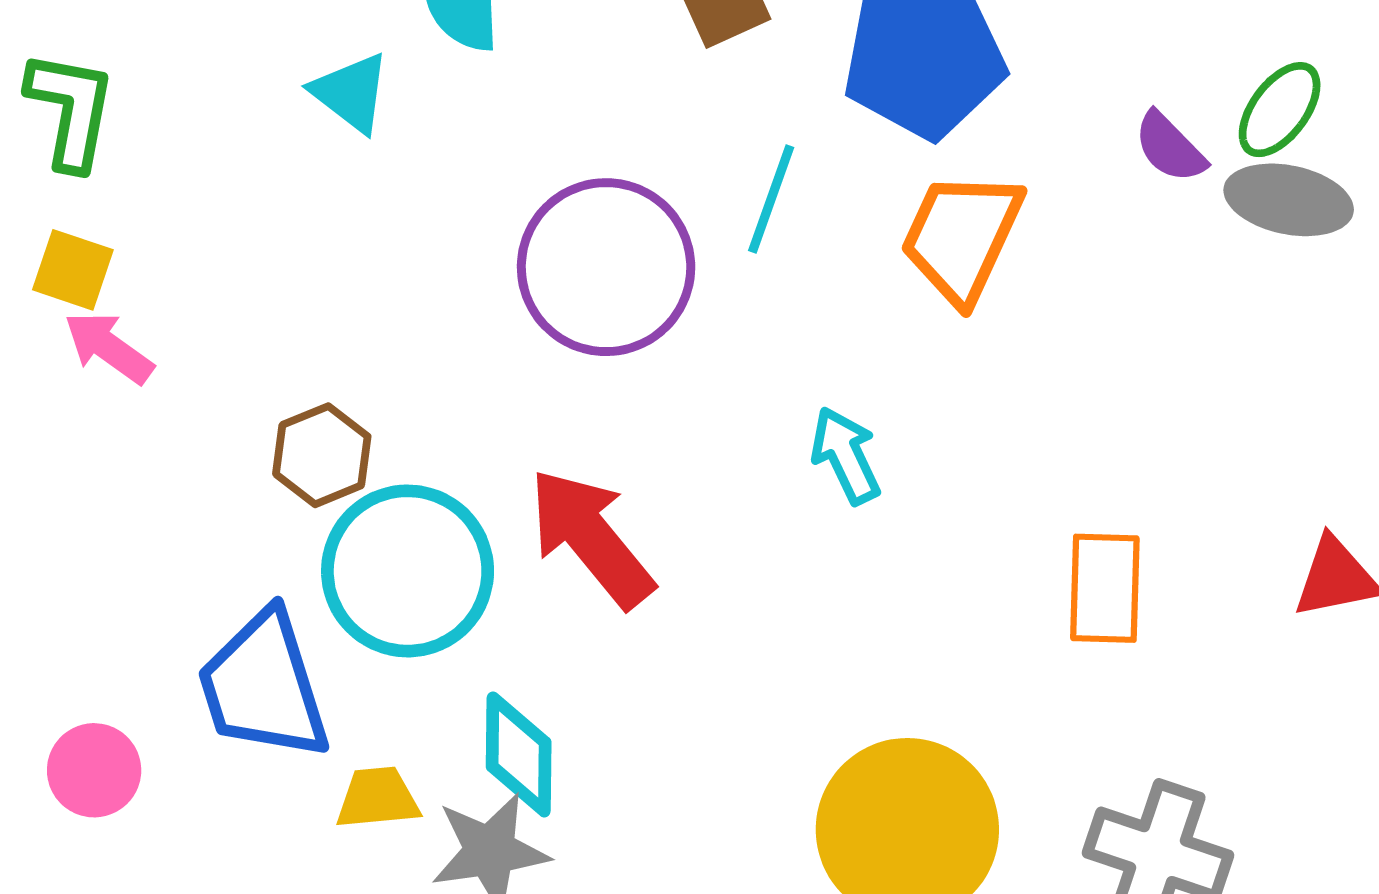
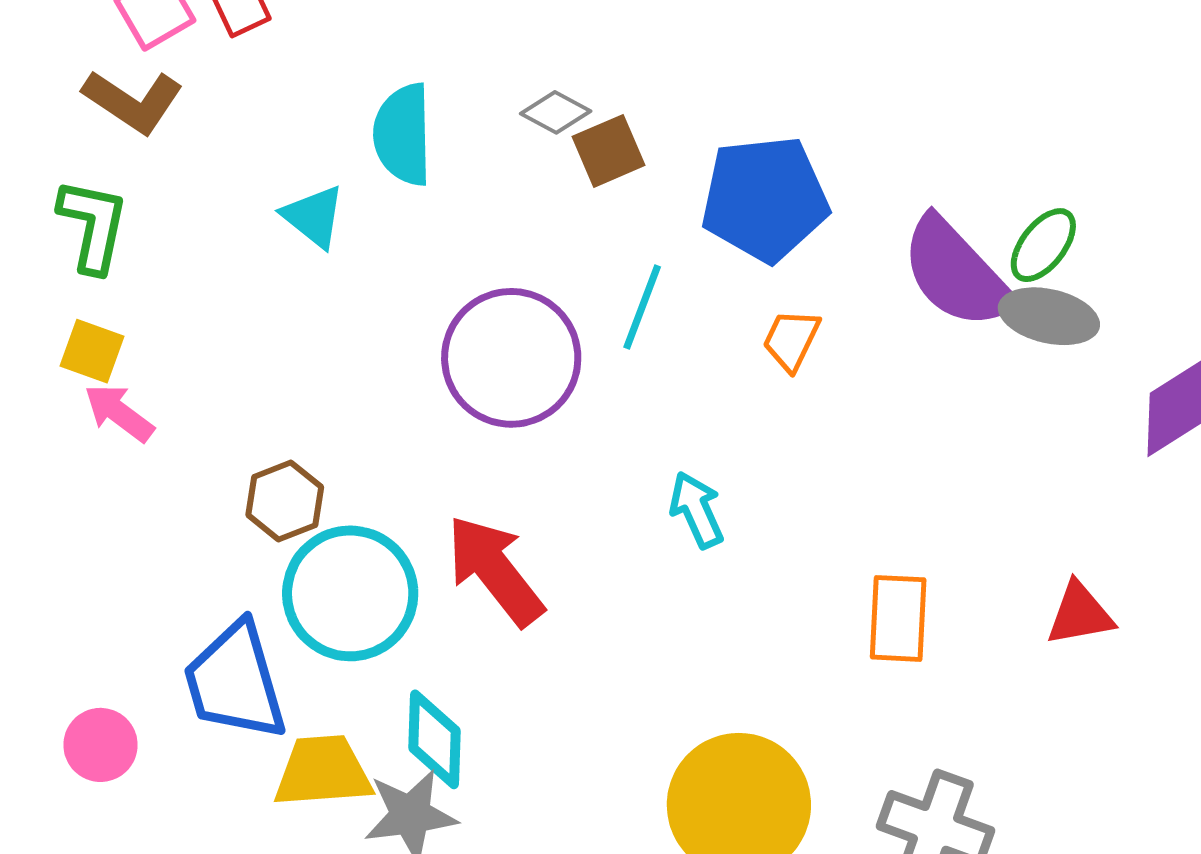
purple semicircle: (1170, 147) -> (956, 273), size x2.0
orange trapezoid: (962, 237) -> (791, 340), size x0.6
yellow trapezoid: (378, 798) -> (323, 771), size x1.5

